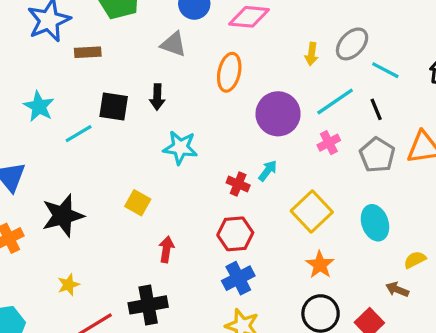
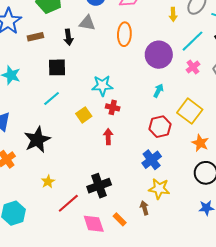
black arrow: (157, 97) -> (68, 37), moved
cyan line: (79, 134) -> (52, 98), moved
red cross: (238, 184) -> (113, 107), moved
yellow square: (138, 203) -> (84, 115), moved, turned 35
red hexagon: (235, 234) -> (160, 127), moved
red arrow: (166, 249) -> (108, 137), moved

